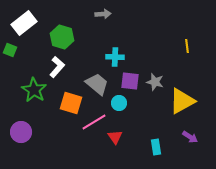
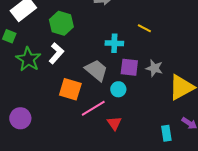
yellow line: (187, 46) -> (144, 28), moved, turned -56
green star: (34, 90) -> (28, 59), moved
cyan rectangle: (156, 147) -> (166, 133), moved

